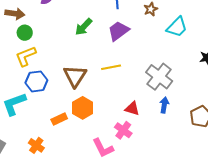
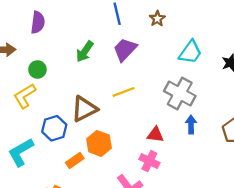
cyan trapezoid: (177, 27) -> (190, 52), moved
green circle: (25, 33) -> (37, 70), moved
brown triangle: (75, 76) -> (84, 109), turned 40
blue hexagon: (36, 81) -> (54, 128), moved

